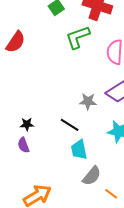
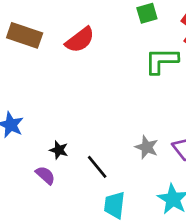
black line: (70, 125) -> (97, 167), moved
purple semicircle: (23, 145) -> (45, 175), turned 133

